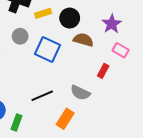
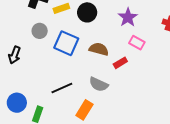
brown semicircle: (83, 40) -> (99, 49), moved
red rectangle: (103, 71) -> (120, 63), turned 32

